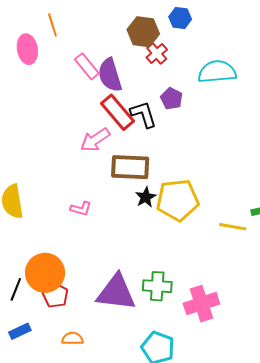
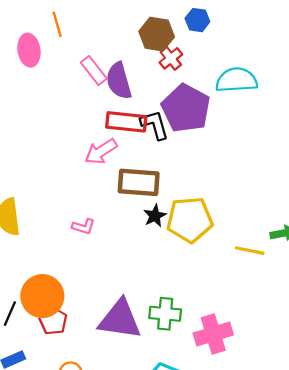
purple pentagon: (172, 99) -> (186, 108), size x2.0
red rectangle: (118, 112) -> (126, 122), turned -45

